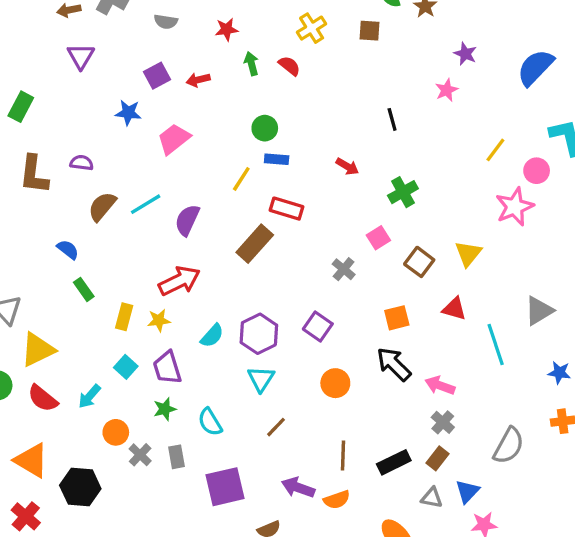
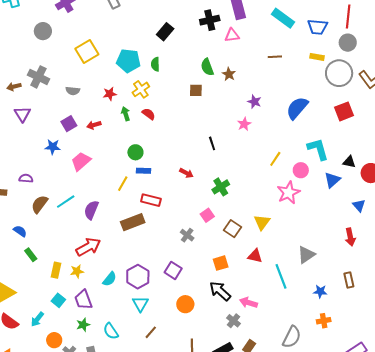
yellow cross: (312, 28) -> (141, 89), moved
brown rectangle: (255, 244) -> (133, 222), turned 30
gray cross: (443, 422) -> (234, 321), moved

